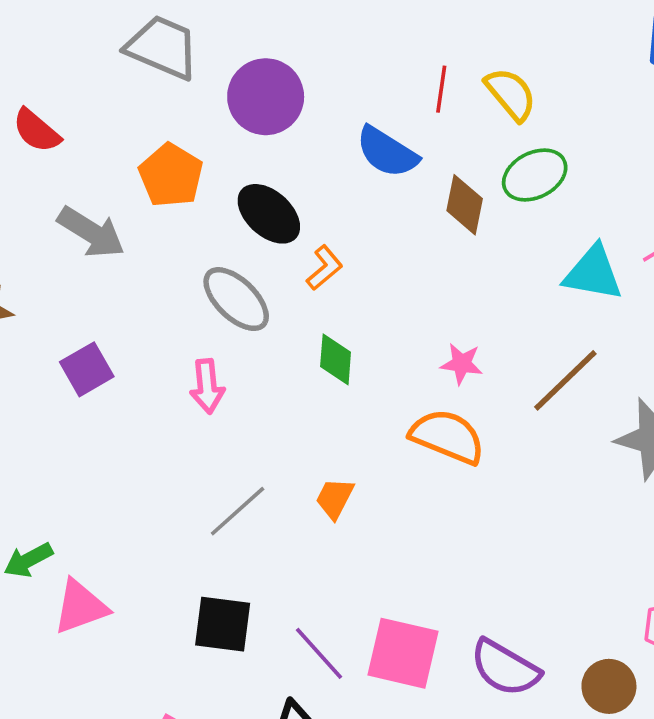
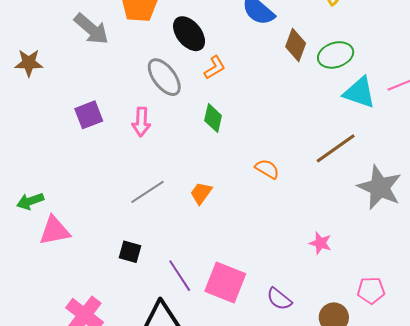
green ellipse: (535, 175) -> (336, 55), moved
pink star: (462, 364) -> (320, 243), moved
purple square: (87, 369) -> (89, 115), moved
orange semicircle: (447, 437) -> (267, 169), size x0.6
black square: (223, 624) -> (130, 252), size x0.7
purple semicircle: (505, 668) -> (279, 299), size x0.7

